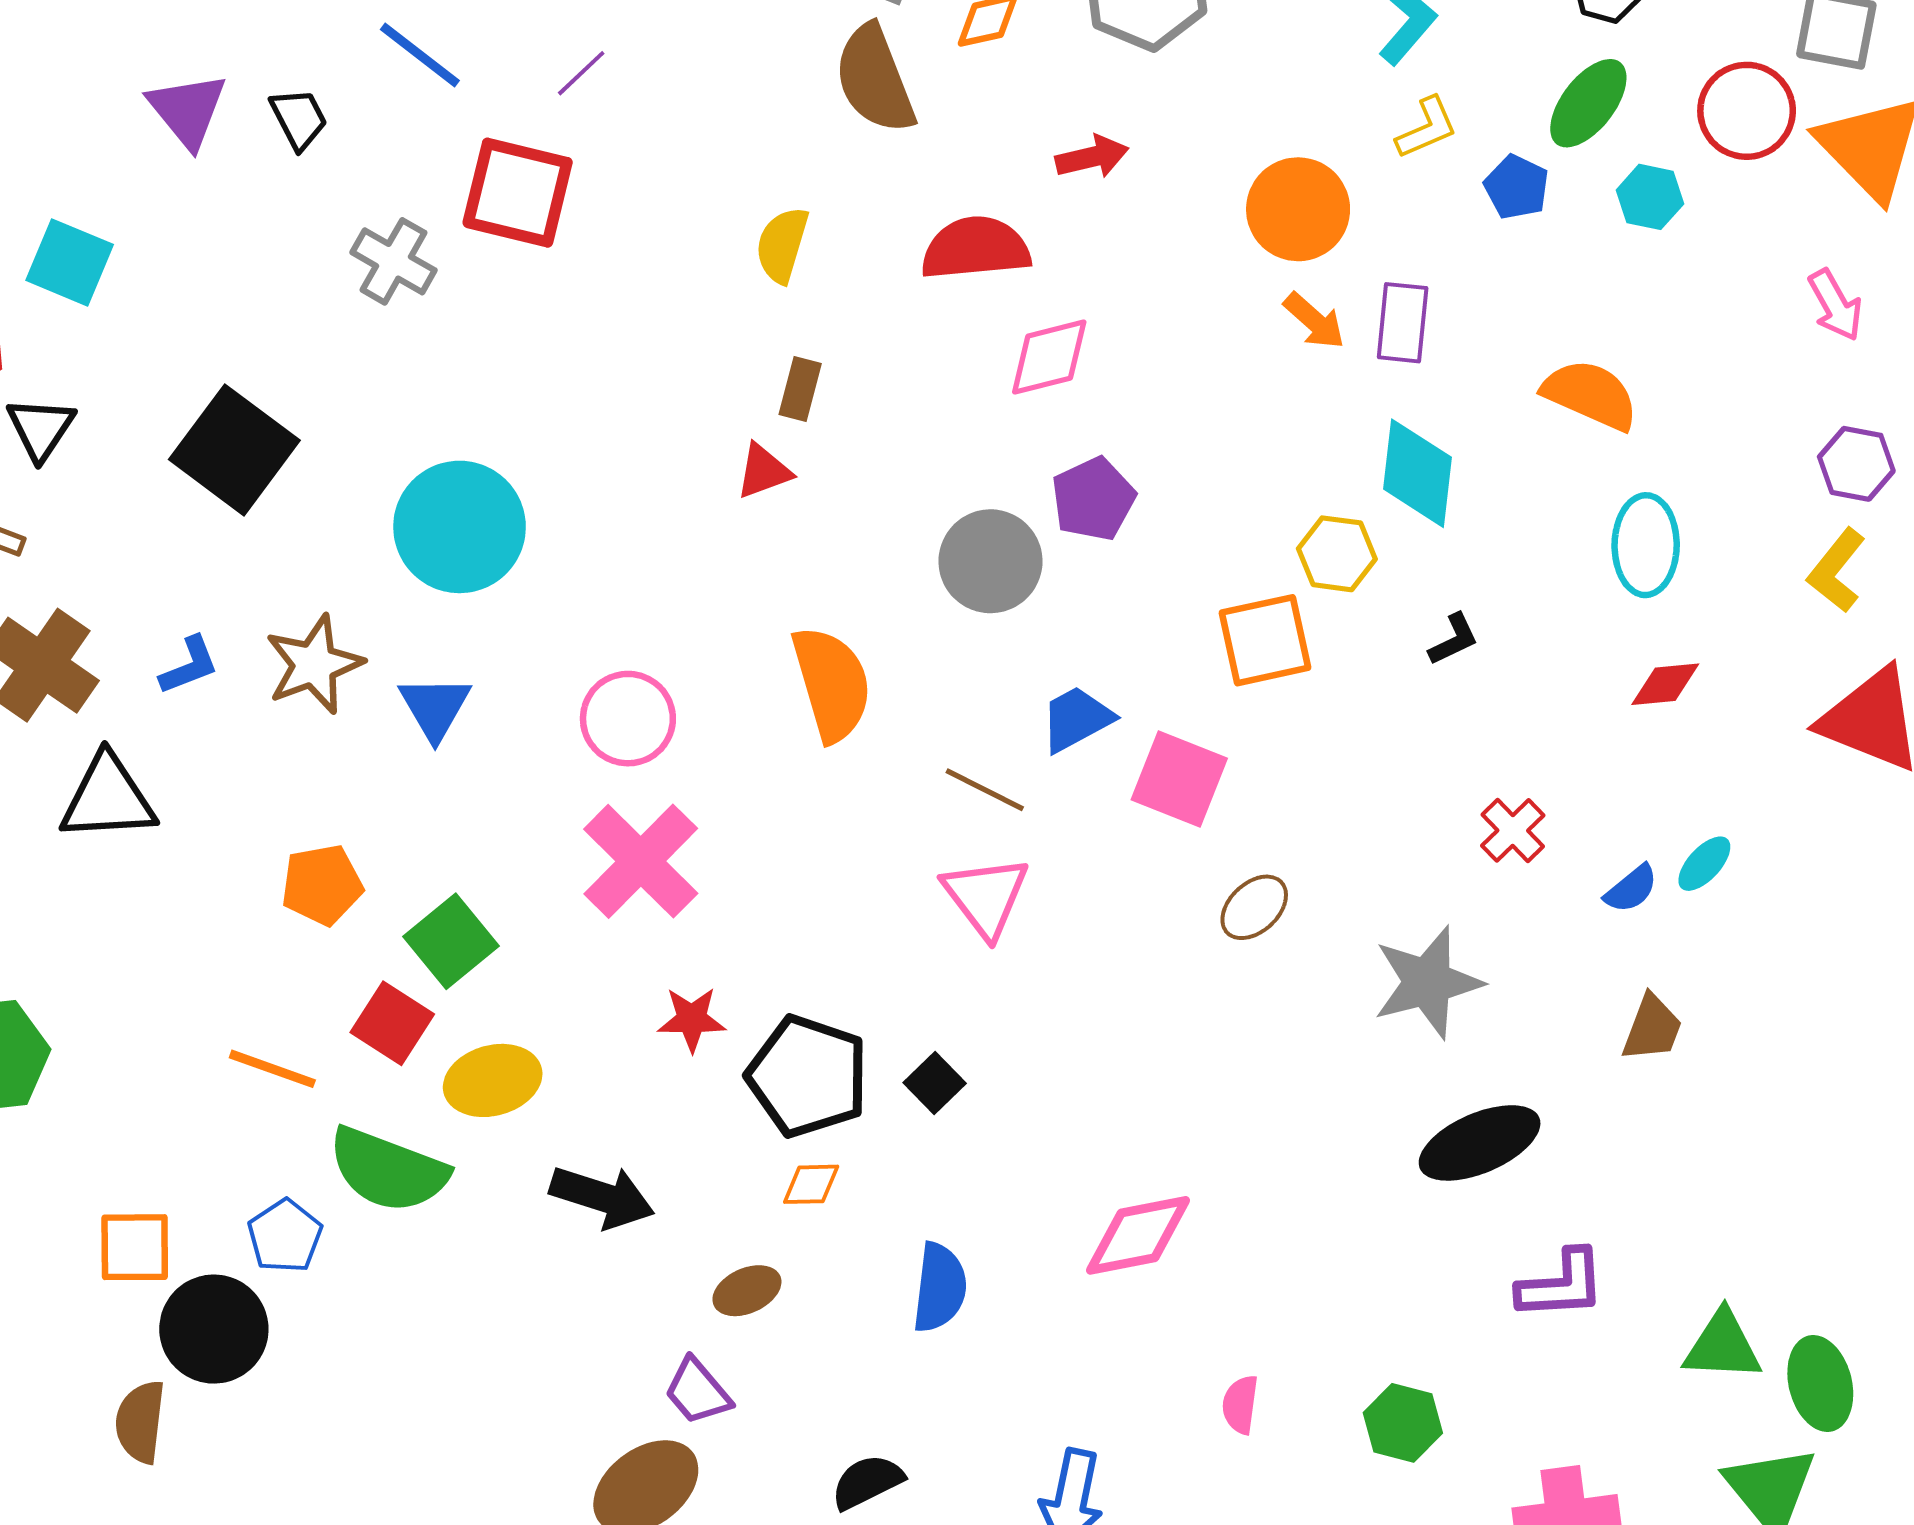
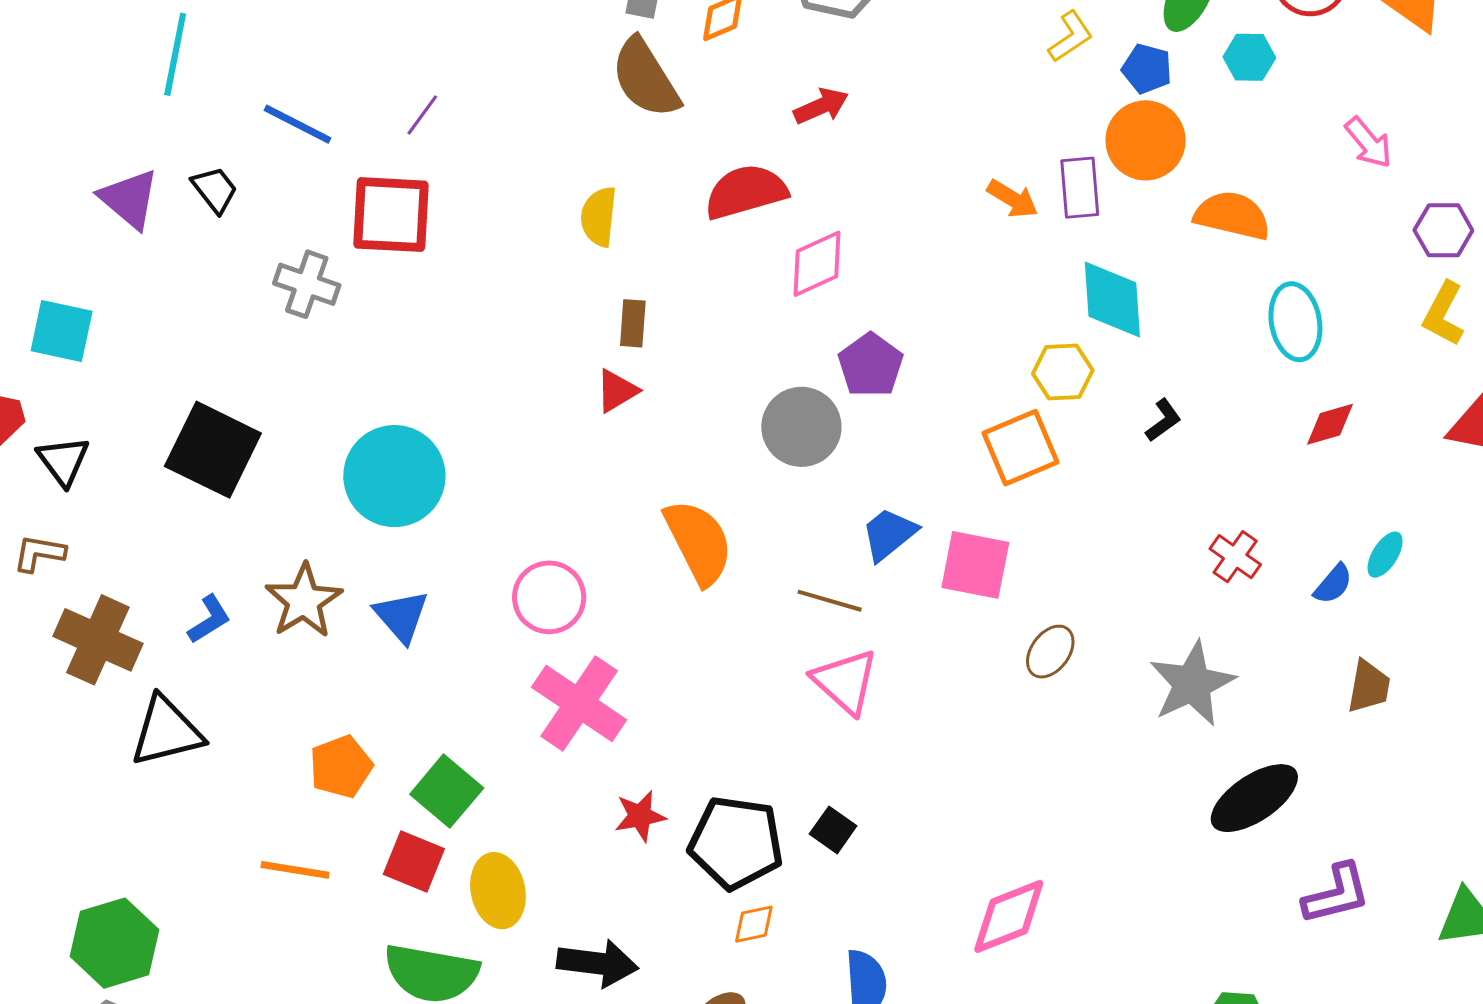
orange circle: (1298, 209) -> (1146, 140), moved
pink arrow: (1835, 305) -> (1368, 143), moved
orange line: (272, 1069) -> (295, 870), moved
yellow ellipse: (493, 1080) -> (498, 891), turned -76

